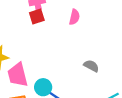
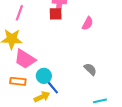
pink trapezoid: (18, 75) -> (25, 59), turned -60

